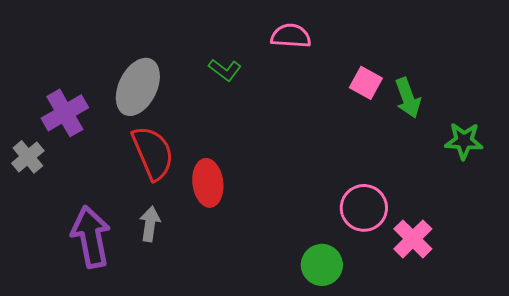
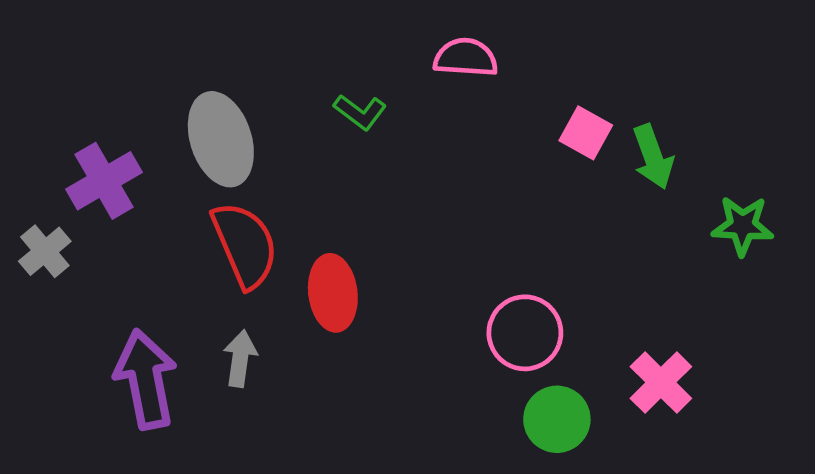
gray ellipse: (138, 87) -> (221, 139), turned -44
pink circle: (364, 208) -> (525, 333), moved
green circle: (322, 265) -> (557, 419), moved

